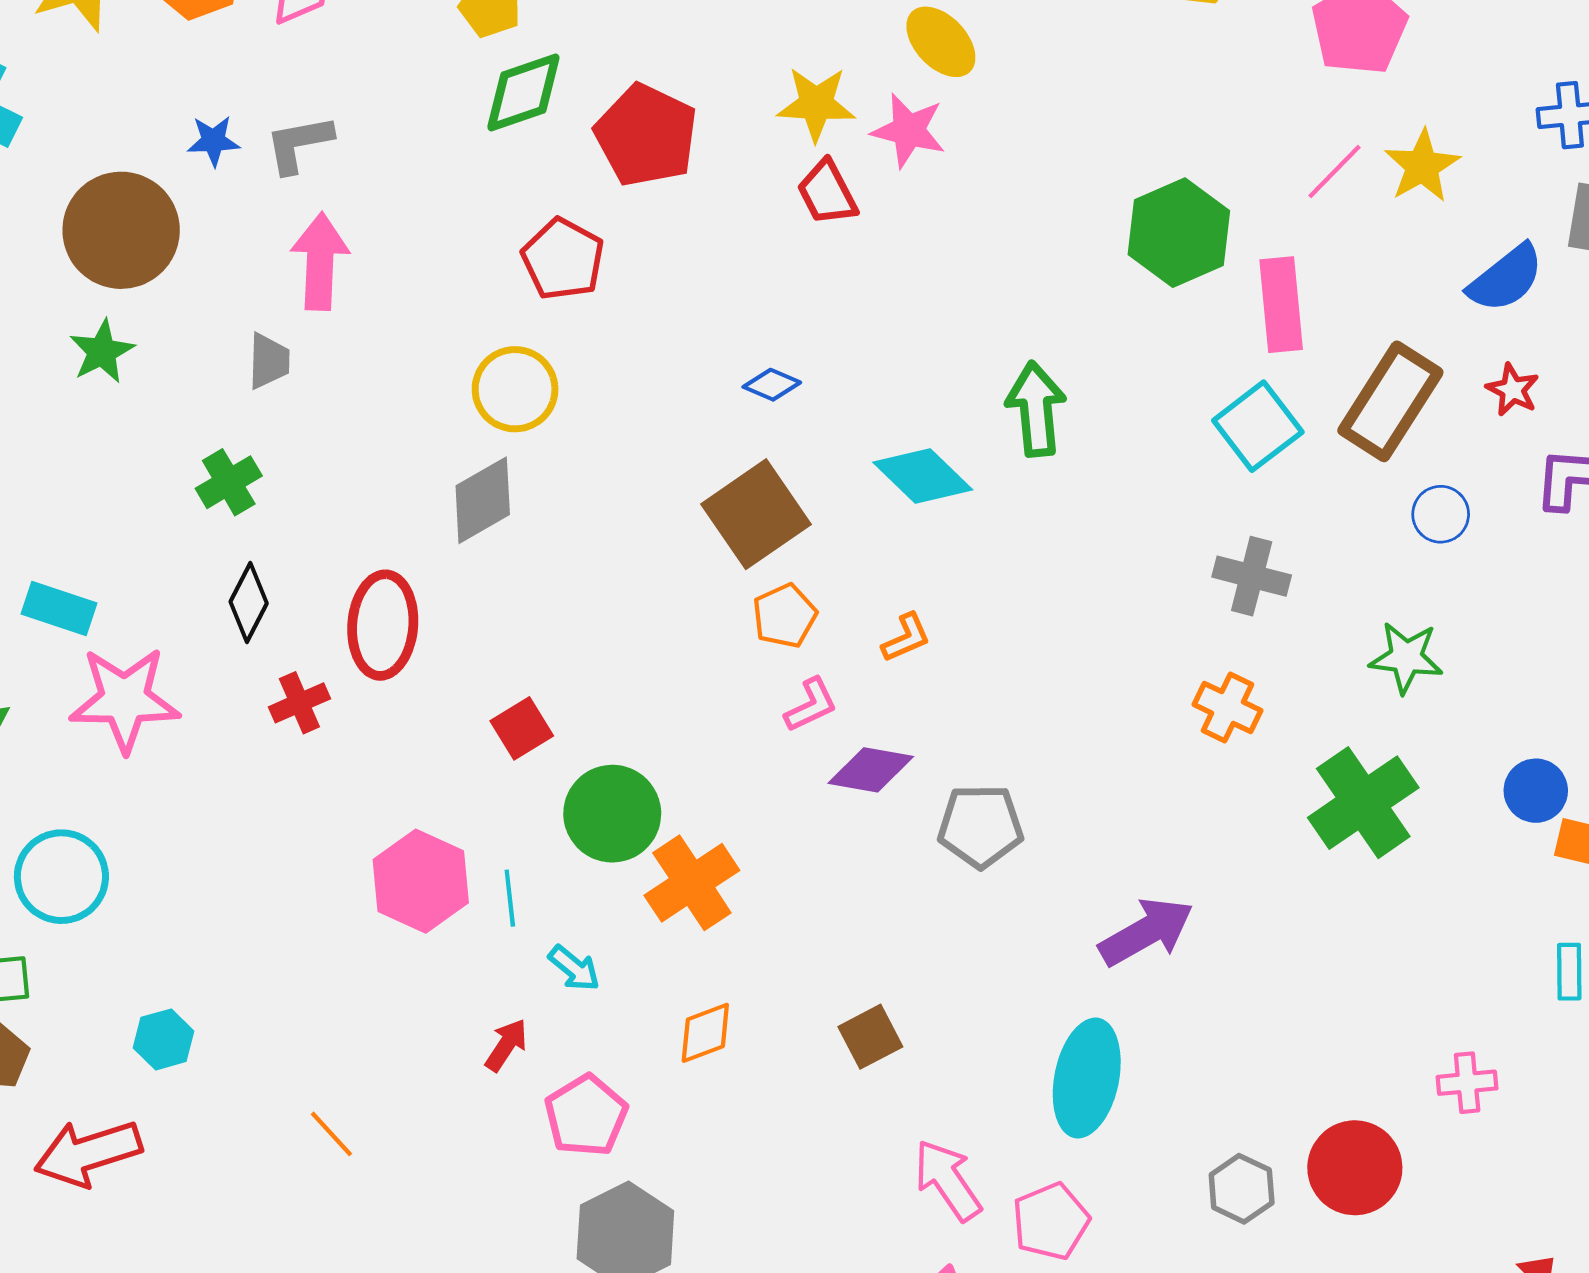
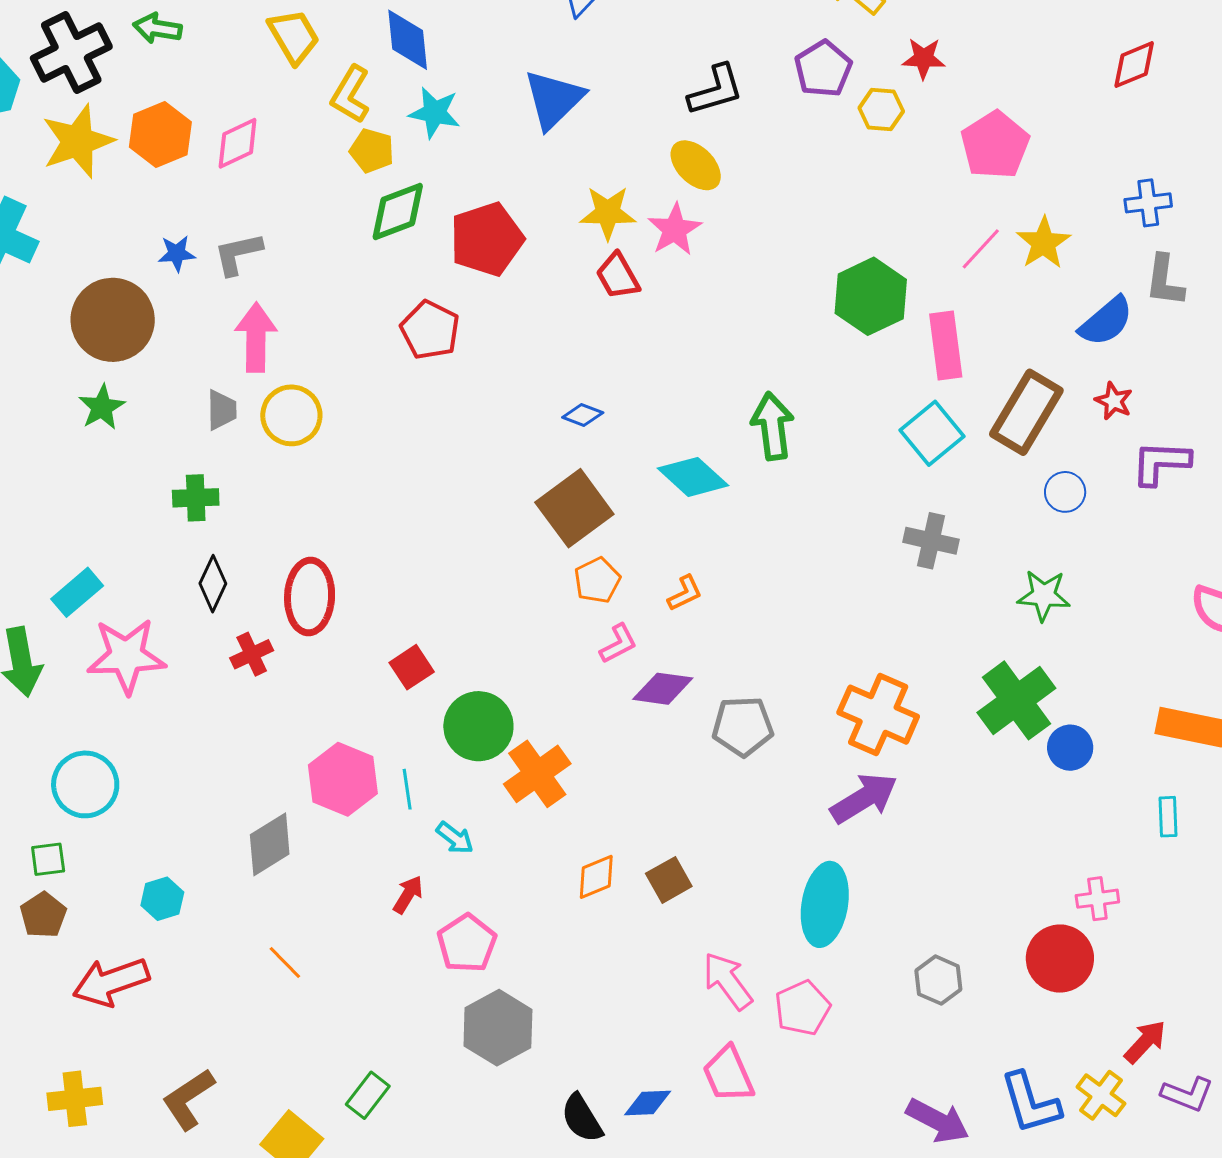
pink star: (909, 130) -> (675, 230), turned 30
red pentagon: (646, 135) -> (487, 239), turned 30
yellow circle: (515, 389) -> (291, 415), moved
green cross: (229, 482) -> (196, 498), turned 30
gray diamond: (483, 500) -> (270, 844), moved
cyan rectangle: (59, 609) -> (77, 592), turned -57
orange cross: (1228, 708) -> (878, 715), moved, size x1.6
blue circle: (1536, 791) -> (1070, 748), moved
orange diamond: (705, 1033) -> (596, 877), moved
red circle: (1355, 1168) -> (1060, 959), moved

